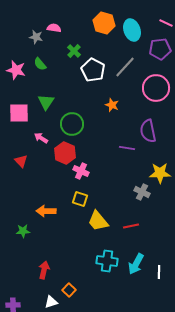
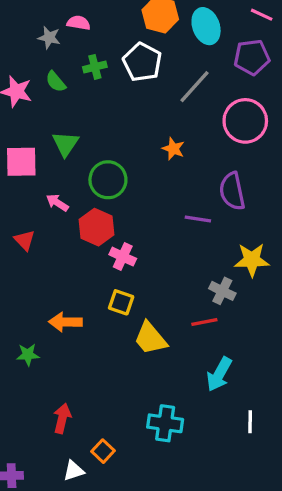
green cross: (74, 51) -> (95, 67), moved, turned 32
white pentagon: (93, 70) -> (142, 62), moved
red line: (131, 226) -> (204, 322), moved
cyan cross: (107, 261) -> (165, 423), moved
cyan arrow: (136, 264) -> (219, 374), moved

